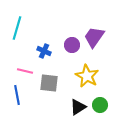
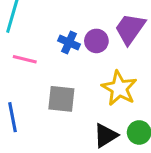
blue cross: (44, 51) -> (69, 42), moved
pink line: (25, 71) -> (25, 59), moved

